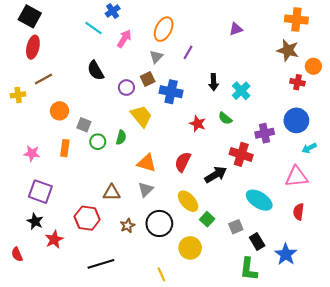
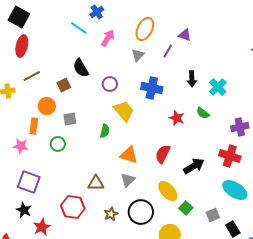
purple triangle: (236, 29) -> (185, 35), moved, turned 40
brown square: (148, 79) -> (64, 85), moved
gray square: (84, 125) -> (70, 119), turned -32
green circle: (98, 142) -> (58, 144), moved
orange rectangle: (65, 148) -> (34, 126), moved
red cross: (241, 154) -> (230, 156), moved

